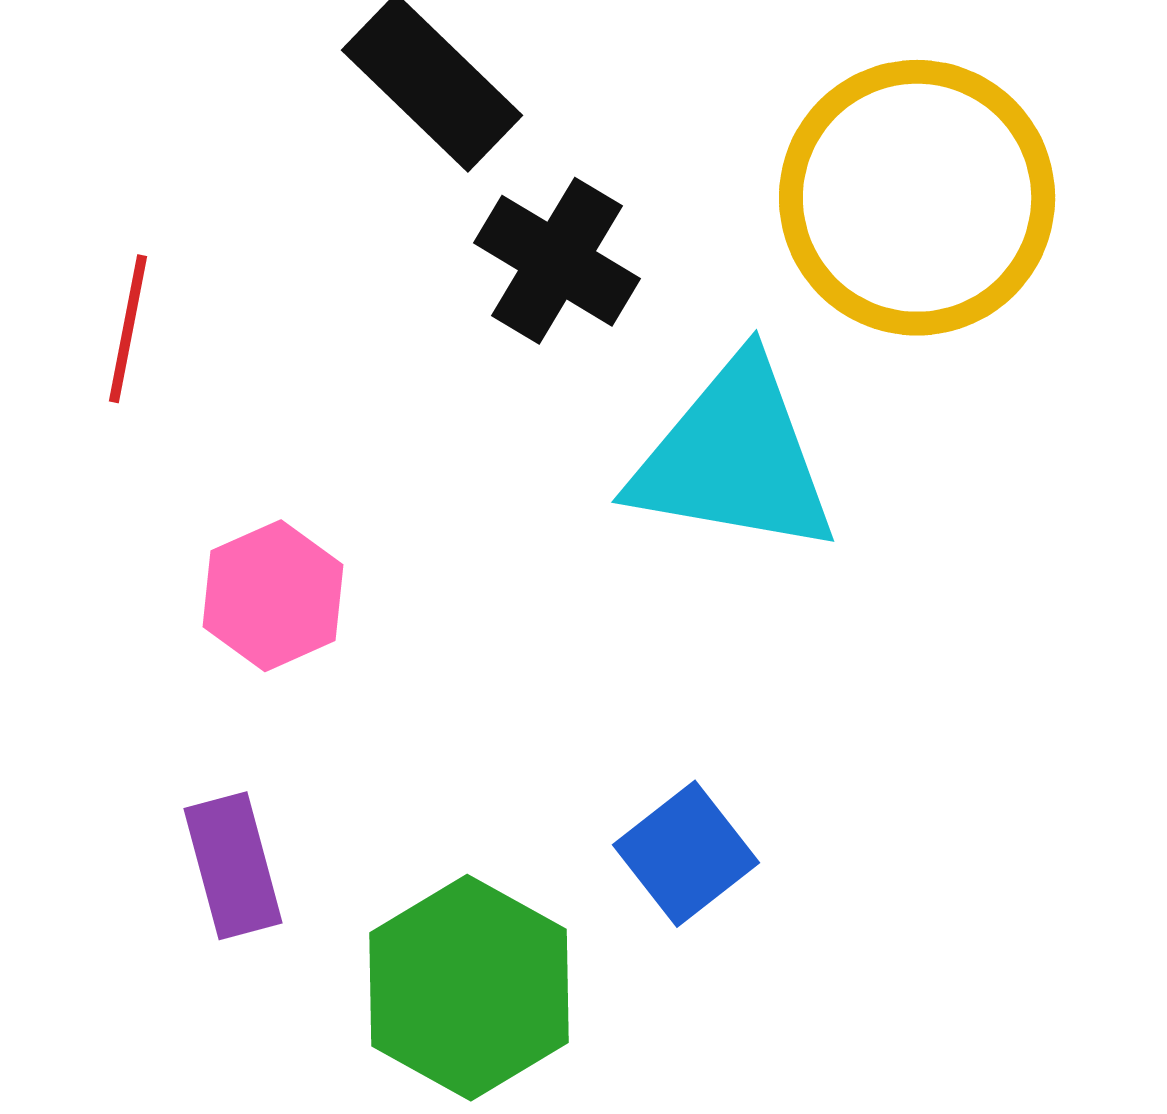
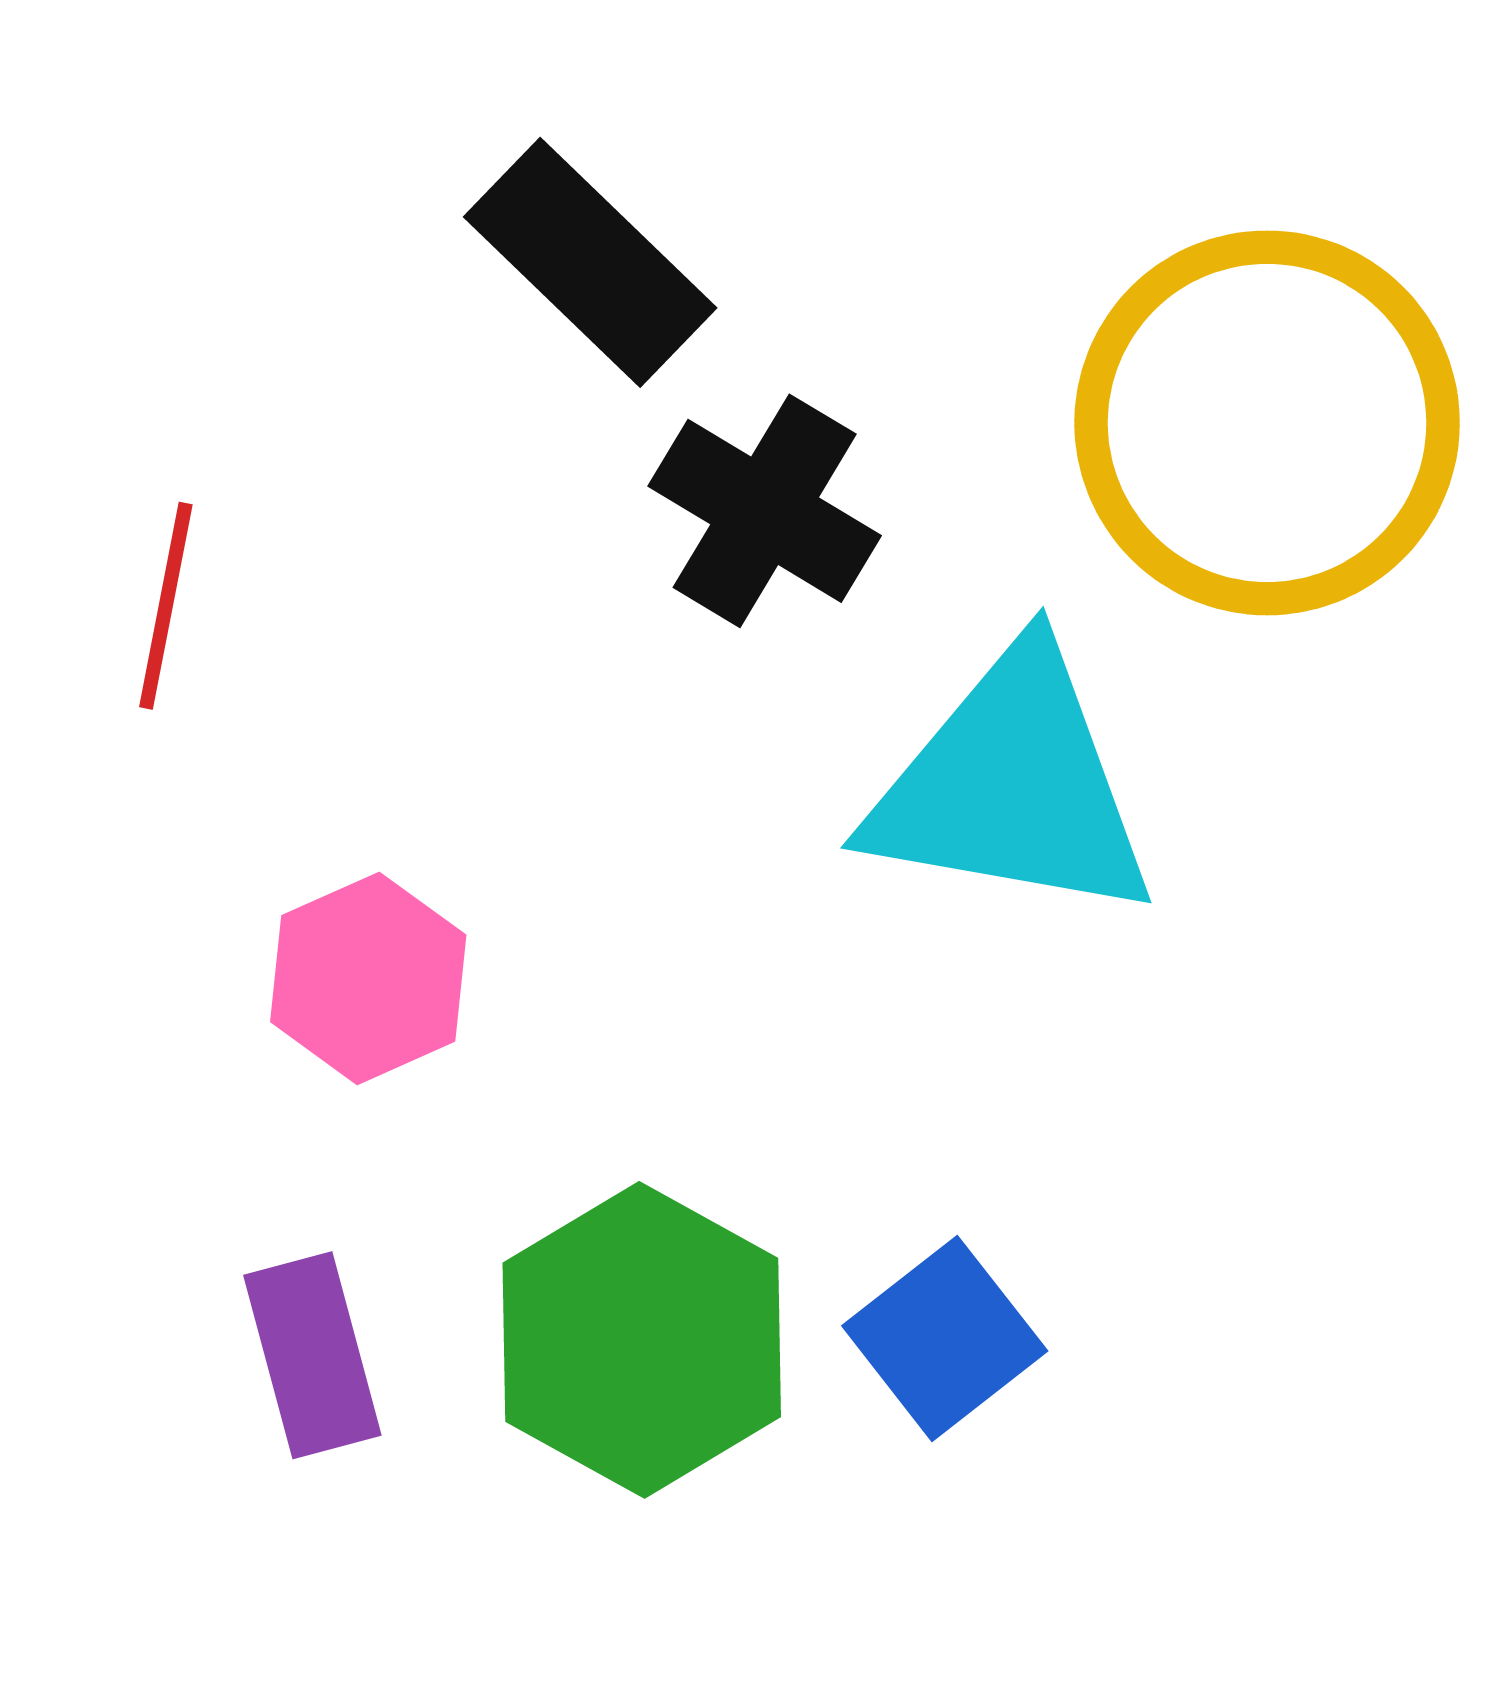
green hexagon: (469, 988) -> (642, 1340), moved

